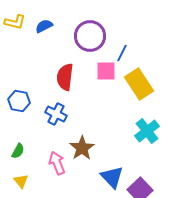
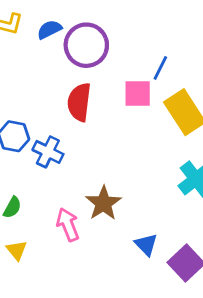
purple circle: (90, 36) -> (86, 45), moved
blue cross: (56, 114) -> (48, 152), moved
blue triangle: (112, 177) -> (146, 244), size x0.7

